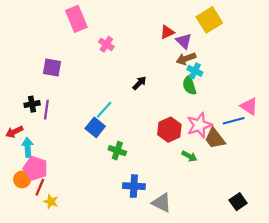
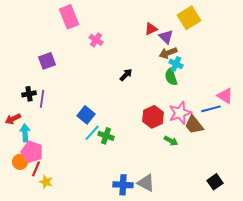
purple square: (52, 68) -> (47, 61), turned -30
cyan line: (104, 110) -> (92, 133), moved
blue cross: (134, 186) -> (123, 185), moved

